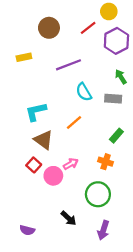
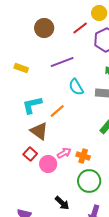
yellow rectangle: (24, 57) -> (21, 68), moved, turned 32
orange line: (74, 122) -> (57, 111), moved
orange cross: (106, 162) -> (83, 156), moved

